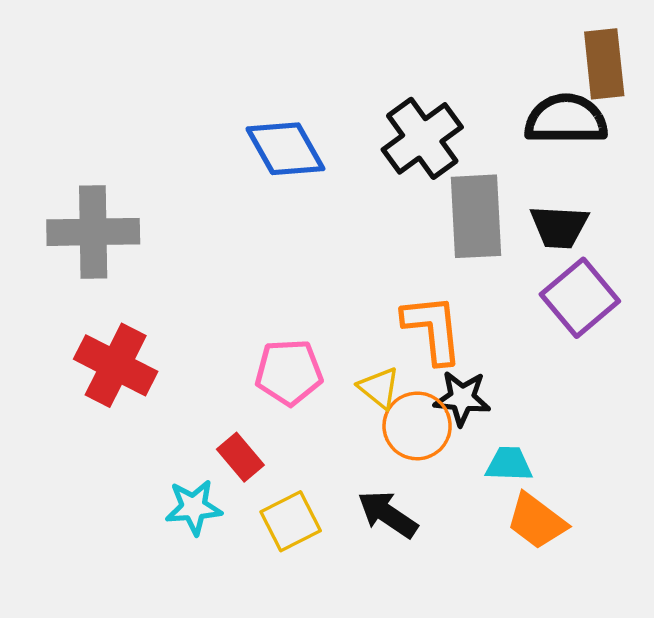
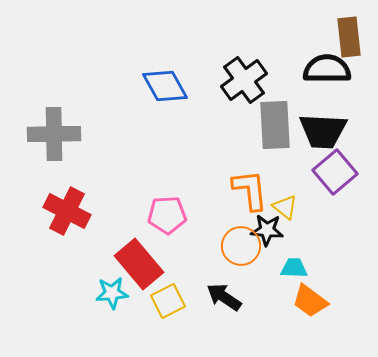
black trapezoid: (559, 227) -> (323, 131), size x1.4
yellow triangle: (379, 388) -> (285, 207), moved
red rectangle: (240, 457) -> (139, 264), size x1.8

